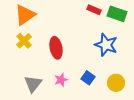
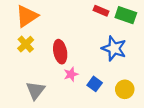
pink star: (61, 80) -> (71, 74), moved

